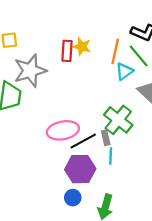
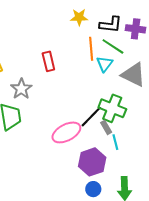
yellow star: (82, 47) -> (79, 17), moved
gray star: (30, 71) -> (21, 89), size x0.7
black line: (83, 141) -> (91, 117), moved

